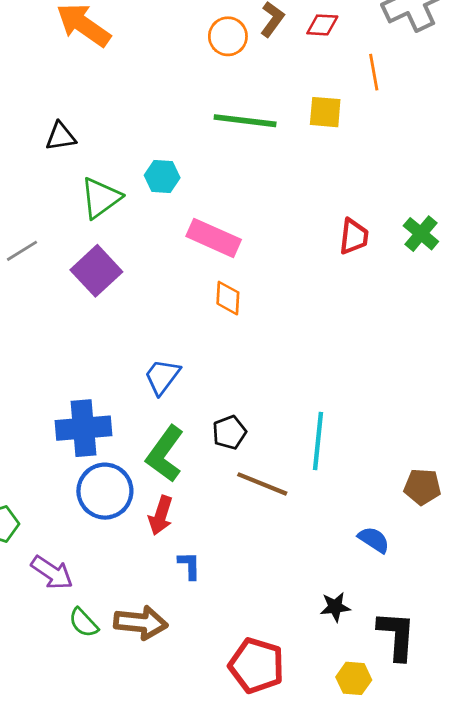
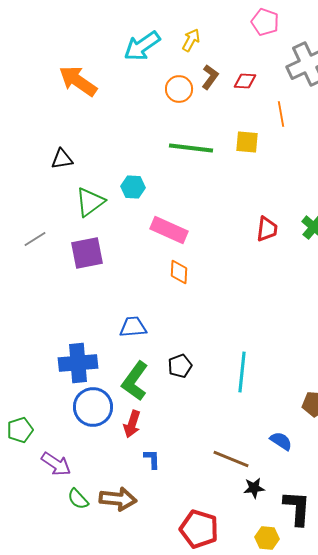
purple square: (96, 271) -> (87, 253), turned 32
blue trapezoid: (162, 377) -> (133, 327), turned 48
brown line: (262, 484) -> (231, 459), moved

